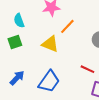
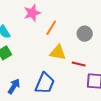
yellow triangle: (50, 44) -> (58, 52), moved

